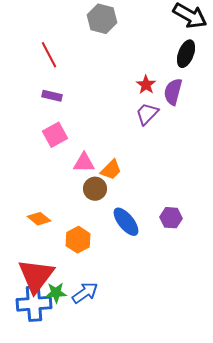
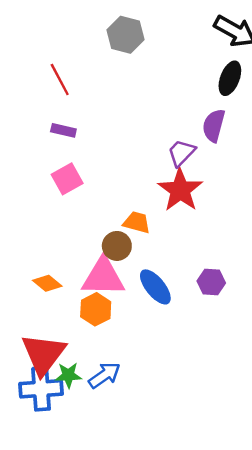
red star: (146, 85) -> (180, 190), moved, size x1.8
pink triangle: (84, 163) -> (103, 277), moved, size x1.6
orange trapezoid: (111, 170) -> (137, 222), turned -120

